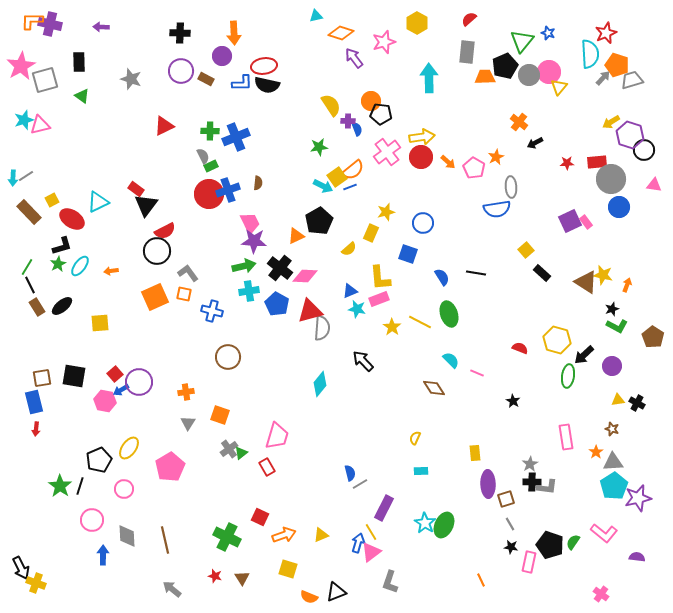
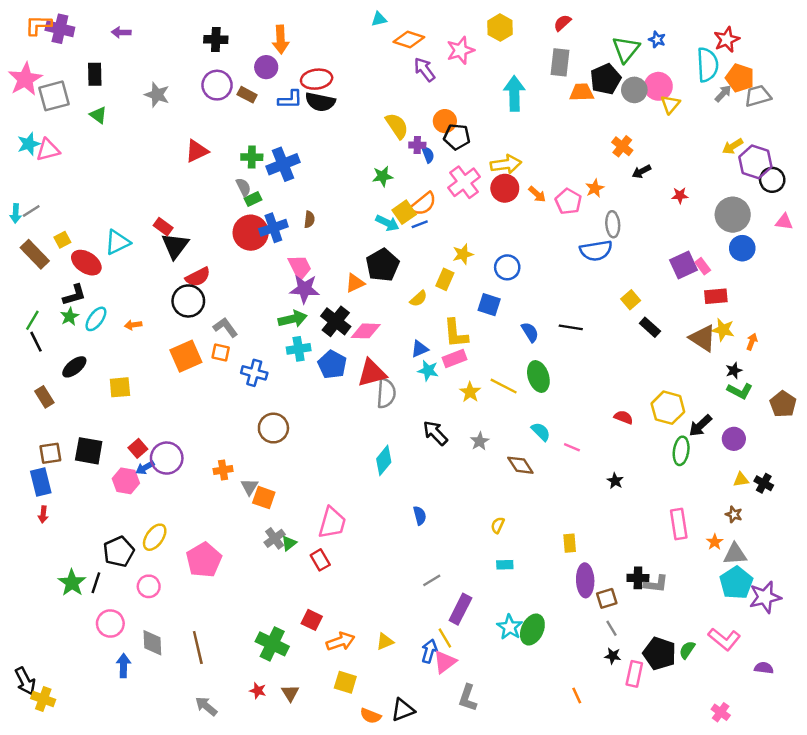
red rectangle: (597, 162) -> (716, 296), moved
brown rectangle: (37, 307) -> (44, 397), moved
gray triangle: (188, 423) -> (249, 487), moved
gray star: (530, 464) -> (480, 441), moved
blue semicircle: (350, 473) -> (420, 516), moved

